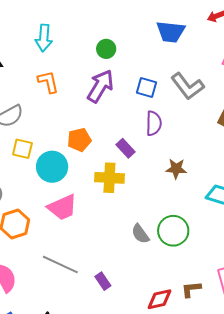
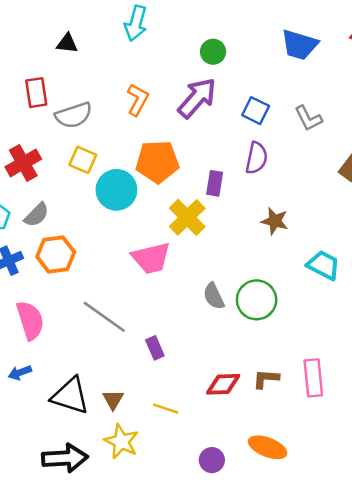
orange L-shape: (48, 82) -> (138, 100), moved, turned 30
gray L-shape: (187, 86) -> (308, 118), size x0.7
orange pentagon: (79, 140) -> (157, 162), size x1.4
purple rectangle: (125, 148) -> (215, 183), turned 42
yellow cross: (109, 178) -> (187, 217), turned 32
pink trapezoid: (62, 207) -> (151, 258), moved

